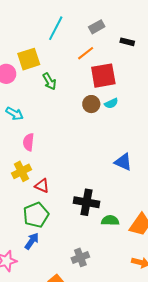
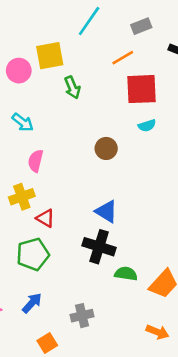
brown circle: (91, 104) -> (106, 148), moved
blue triangle: (123, 162) -> (106, 211), moved
blue arrow: (32, 241) -> (32, 303), moved

